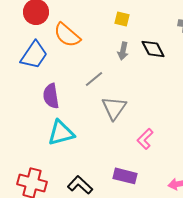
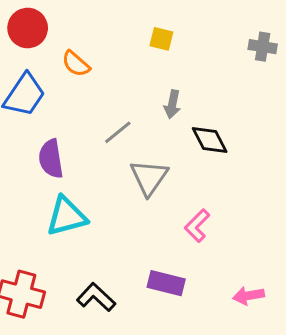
orange semicircle: (67, 35) -> (76, 64), size x0.7
black diamond: (153, 49) -> (210, 140), moved
gray arrow: (123, 51) -> (172, 104), moved

